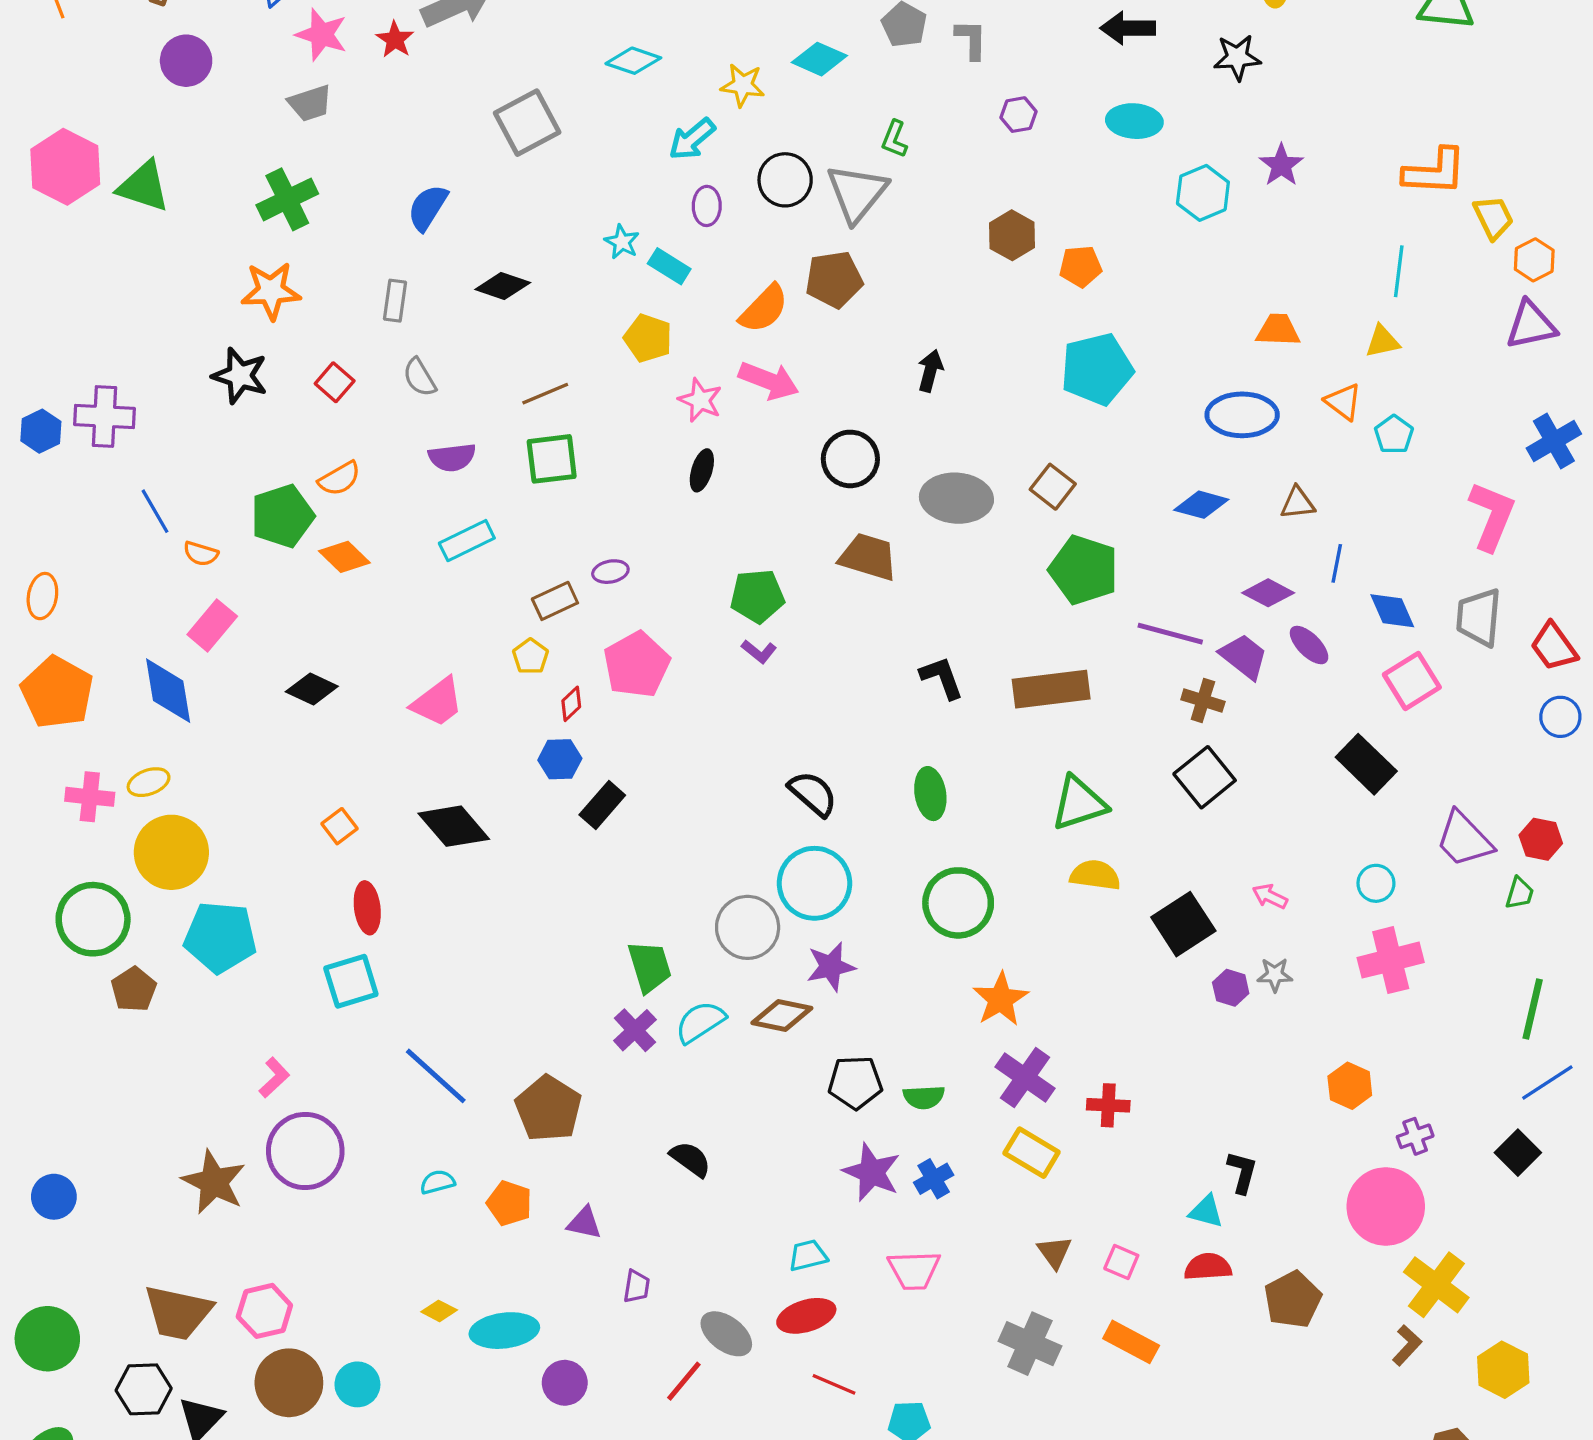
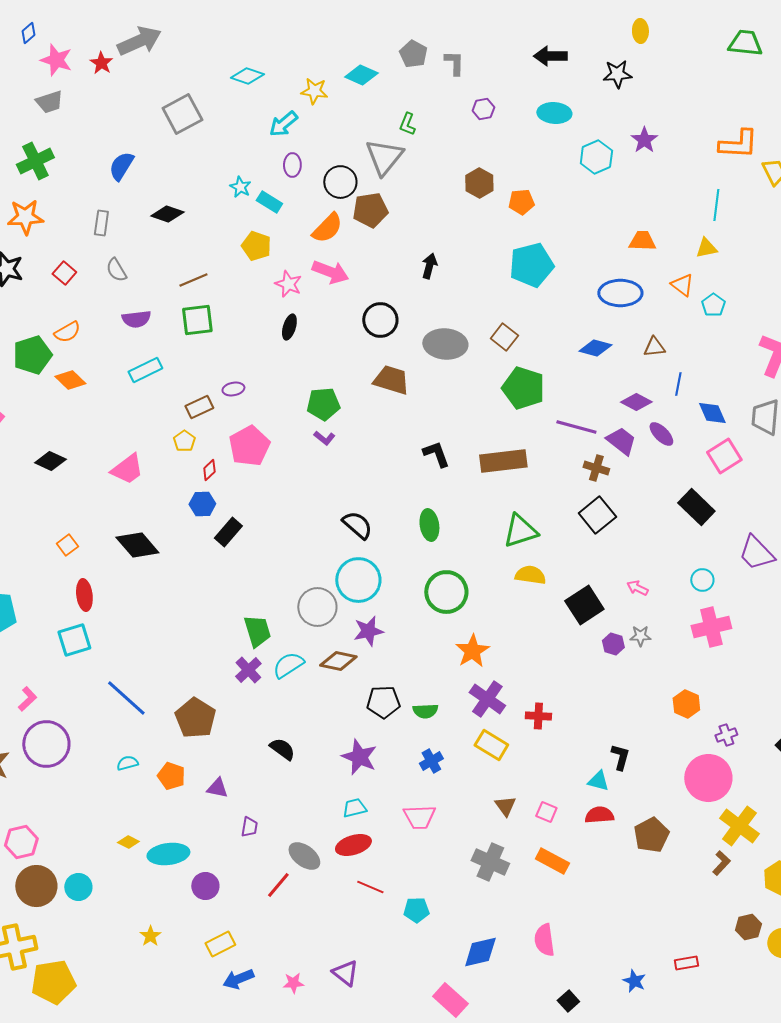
black circle: (785, 180) -> (340, 182), moved
purple star: (872, 1172) -> (359, 757), moved

